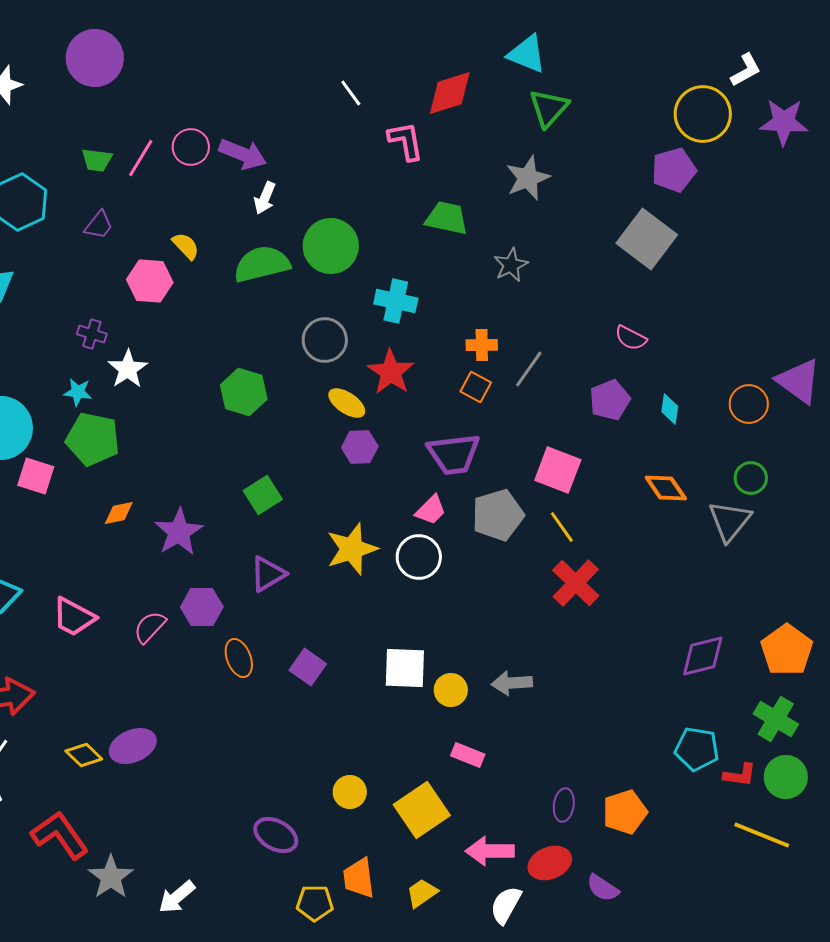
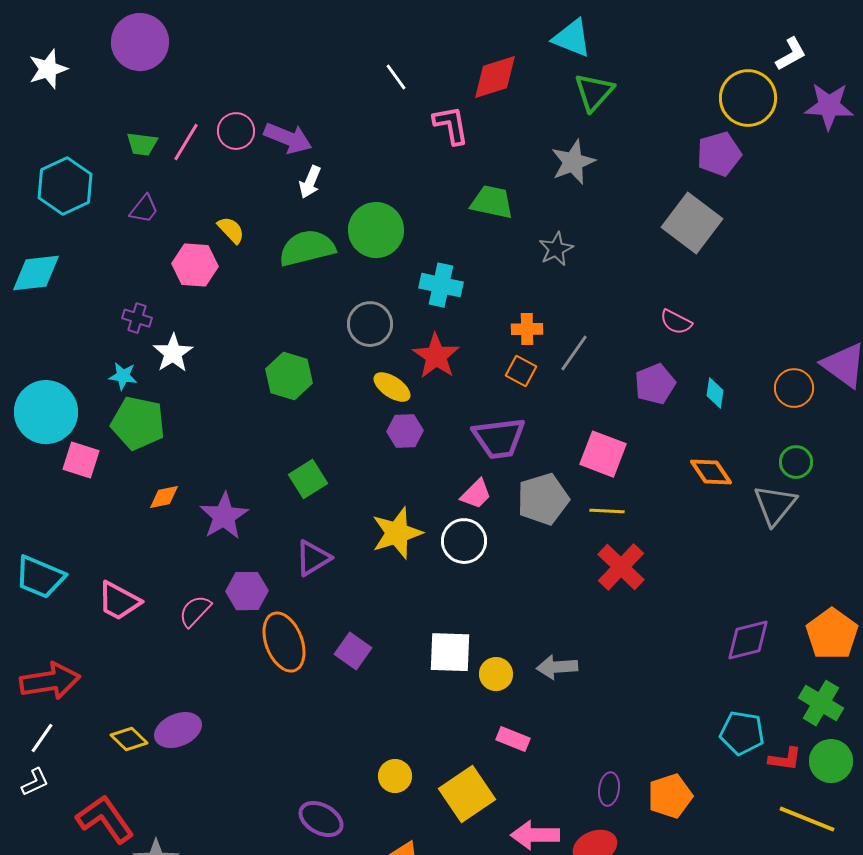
yellow line: (562, 527) -> (607, 511), turned -52
orange ellipse: (239, 658) -> (284, 642), size x1.5

